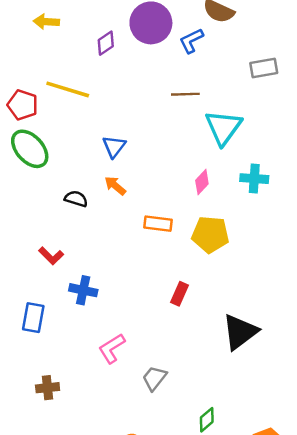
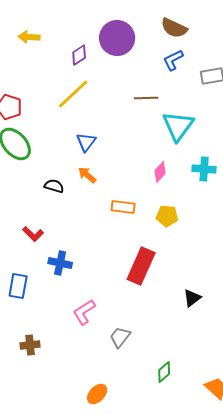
blue L-shape: (191, 41) -> (173, 60), moved
yellow line: (68, 89) -> (73, 94), moved, turned -60
yellow pentagon: (210, 234) -> (167, 216), size x0.7
red rectangle: (179, 294) -> (141, 266), size x1.8
black triangle: (240, 332) -> (192, 298), size x0.6

